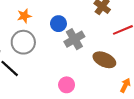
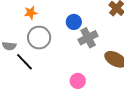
orange star: (24, 16) -> (31, 13), moved

